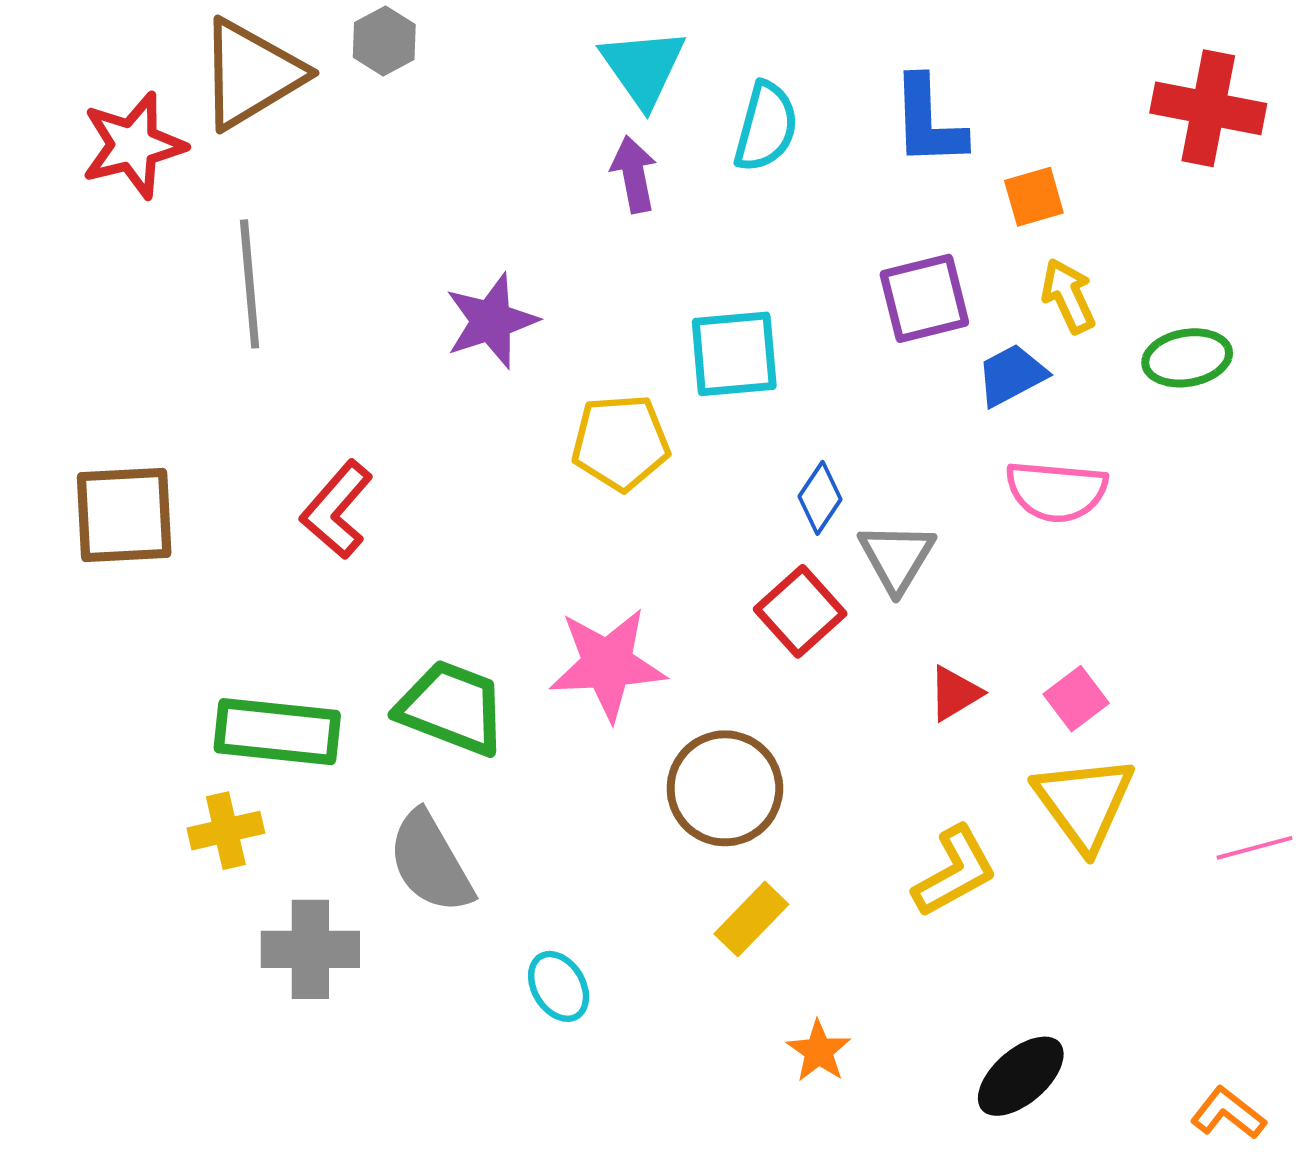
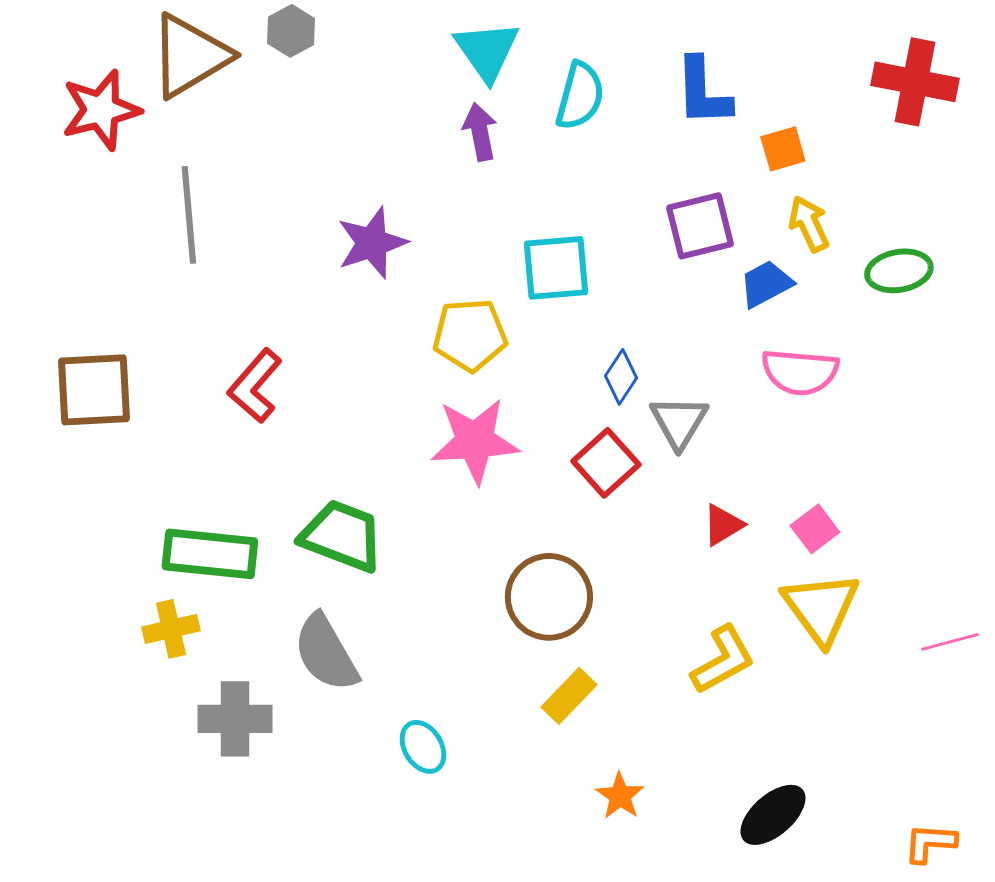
pink star: (607, 664) -> (475, 441), moved
orange L-shape: (1228, 1113) -> (930, 843), turned -34

